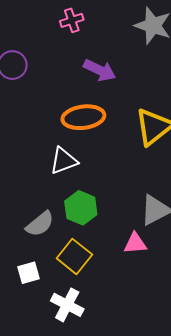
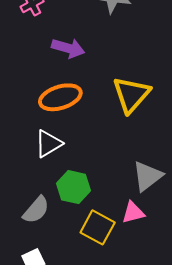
yellow square: (74, 256) -> (98, 227), moved

